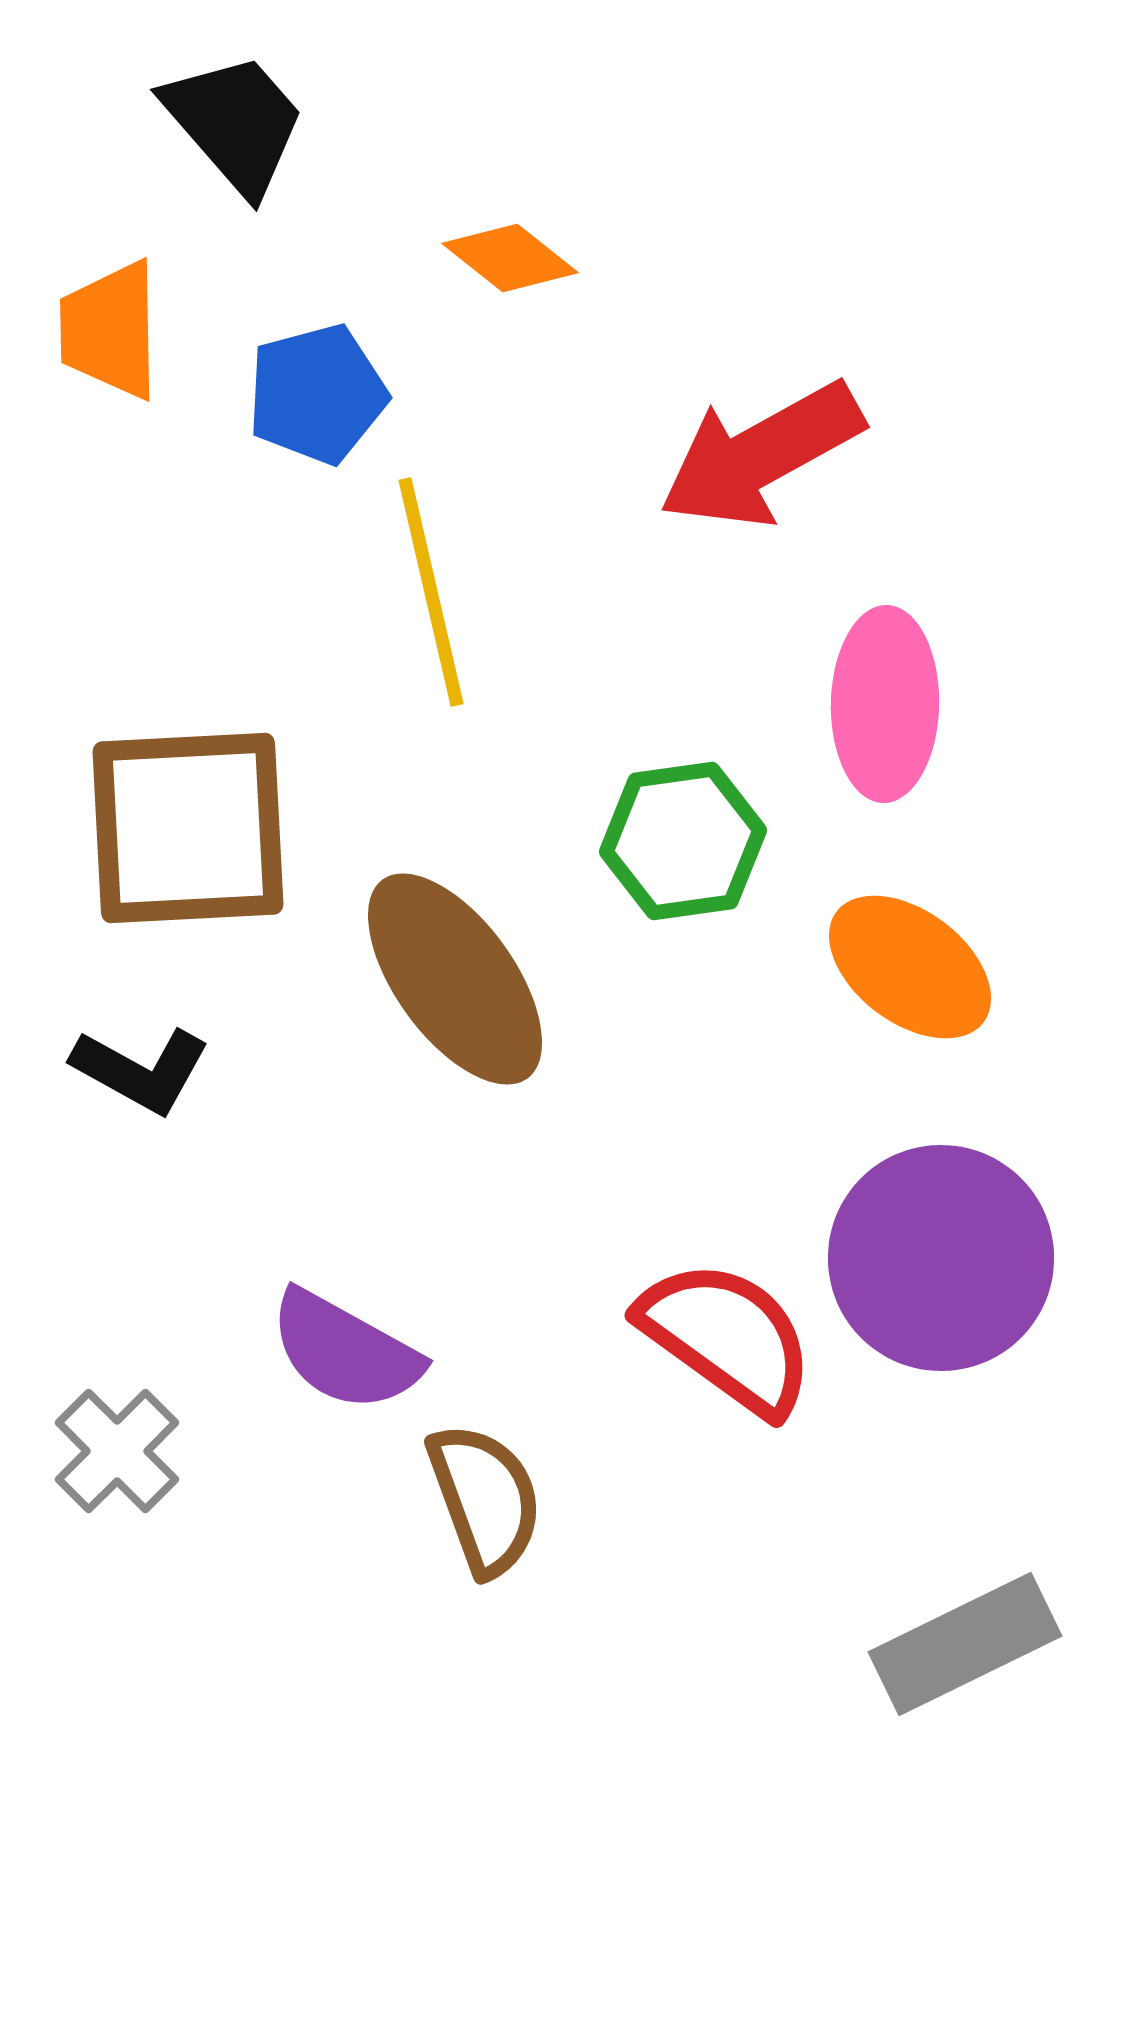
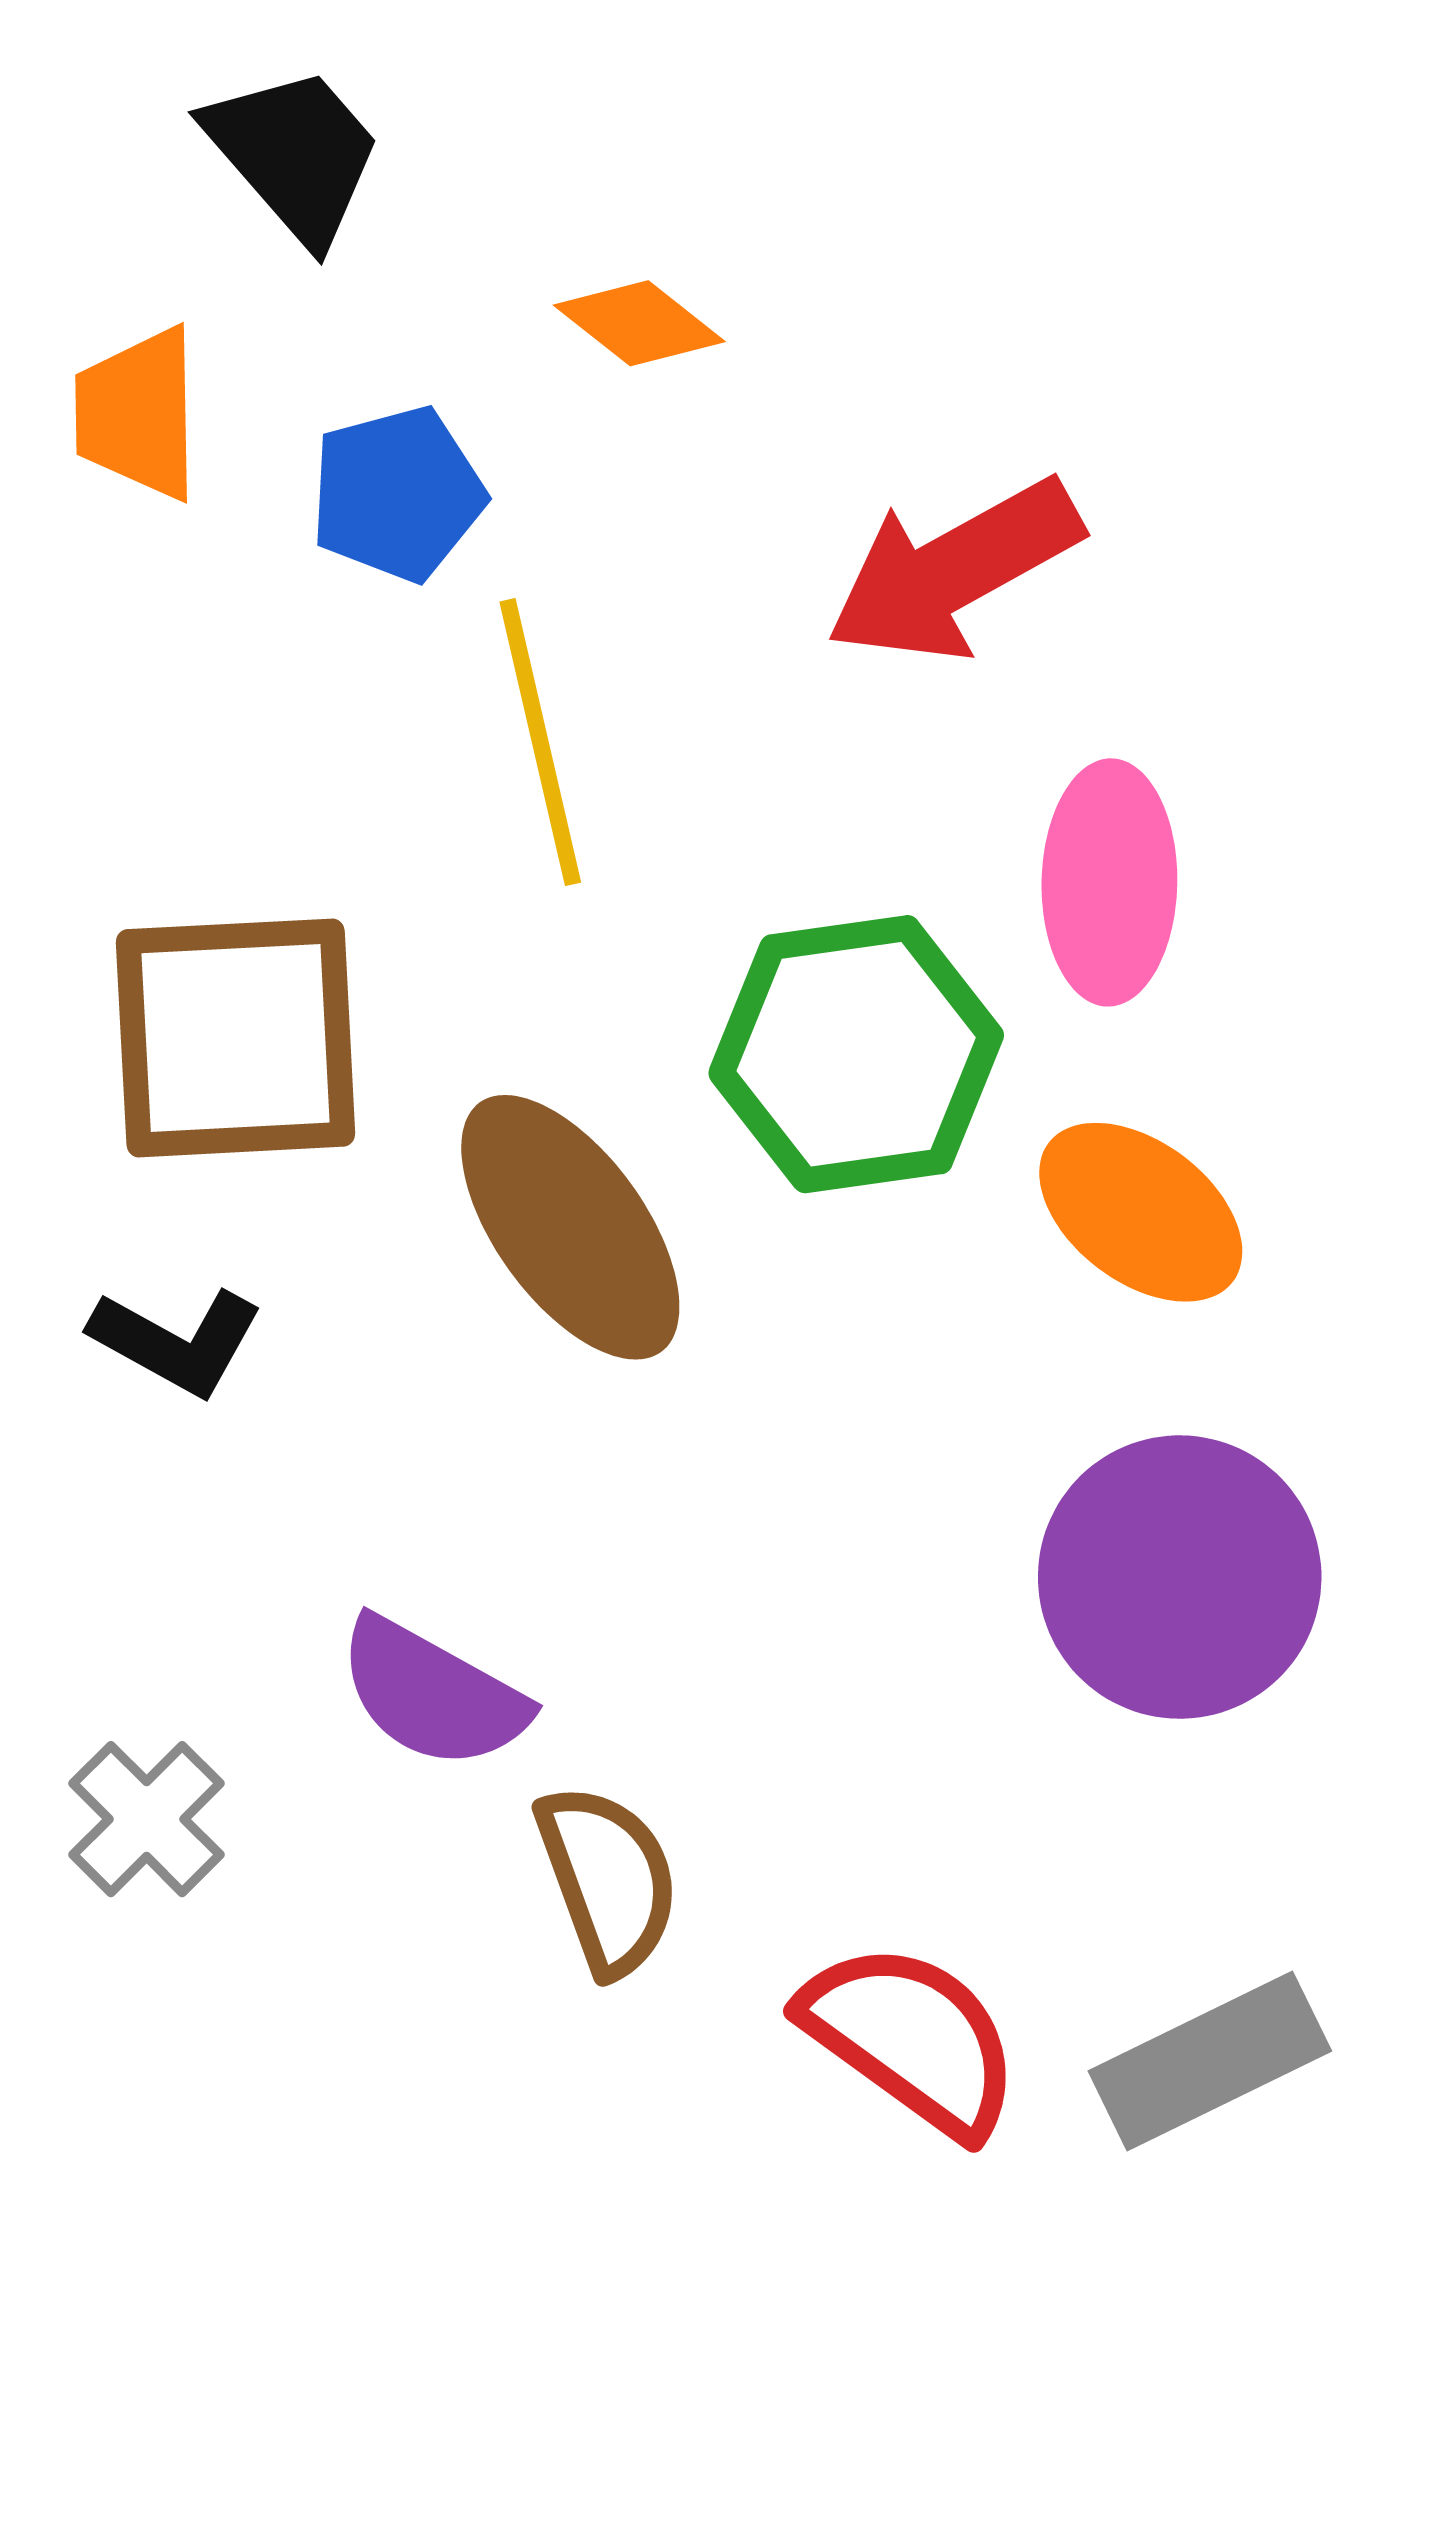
green hexagon: (683, 841) -> (856, 1054), size x1.4
red semicircle: (727, 1337) -> (911, 2038), moved

